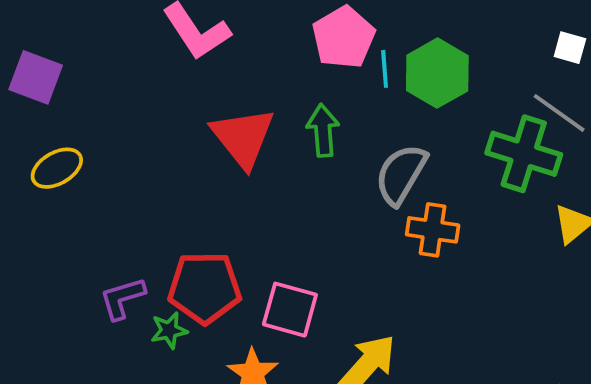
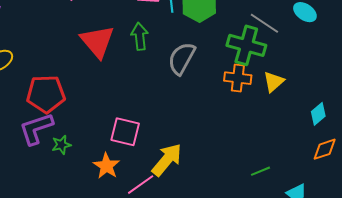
orange cross: (433, 230) -> (238, 78), moved
red pentagon: (205, 288) -> (46, 94), moved
purple L-shape: (122, 298) -> (36, 129), size x1.4

